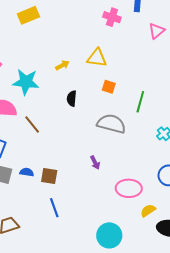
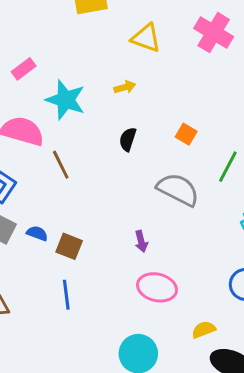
pink cross: (112, 17) -> (214, 33), size x1.4
yellow triangle: (97, 58) -> (146, 38), moved
pink ellipse: (129, 188) -> (157, 287), moved

